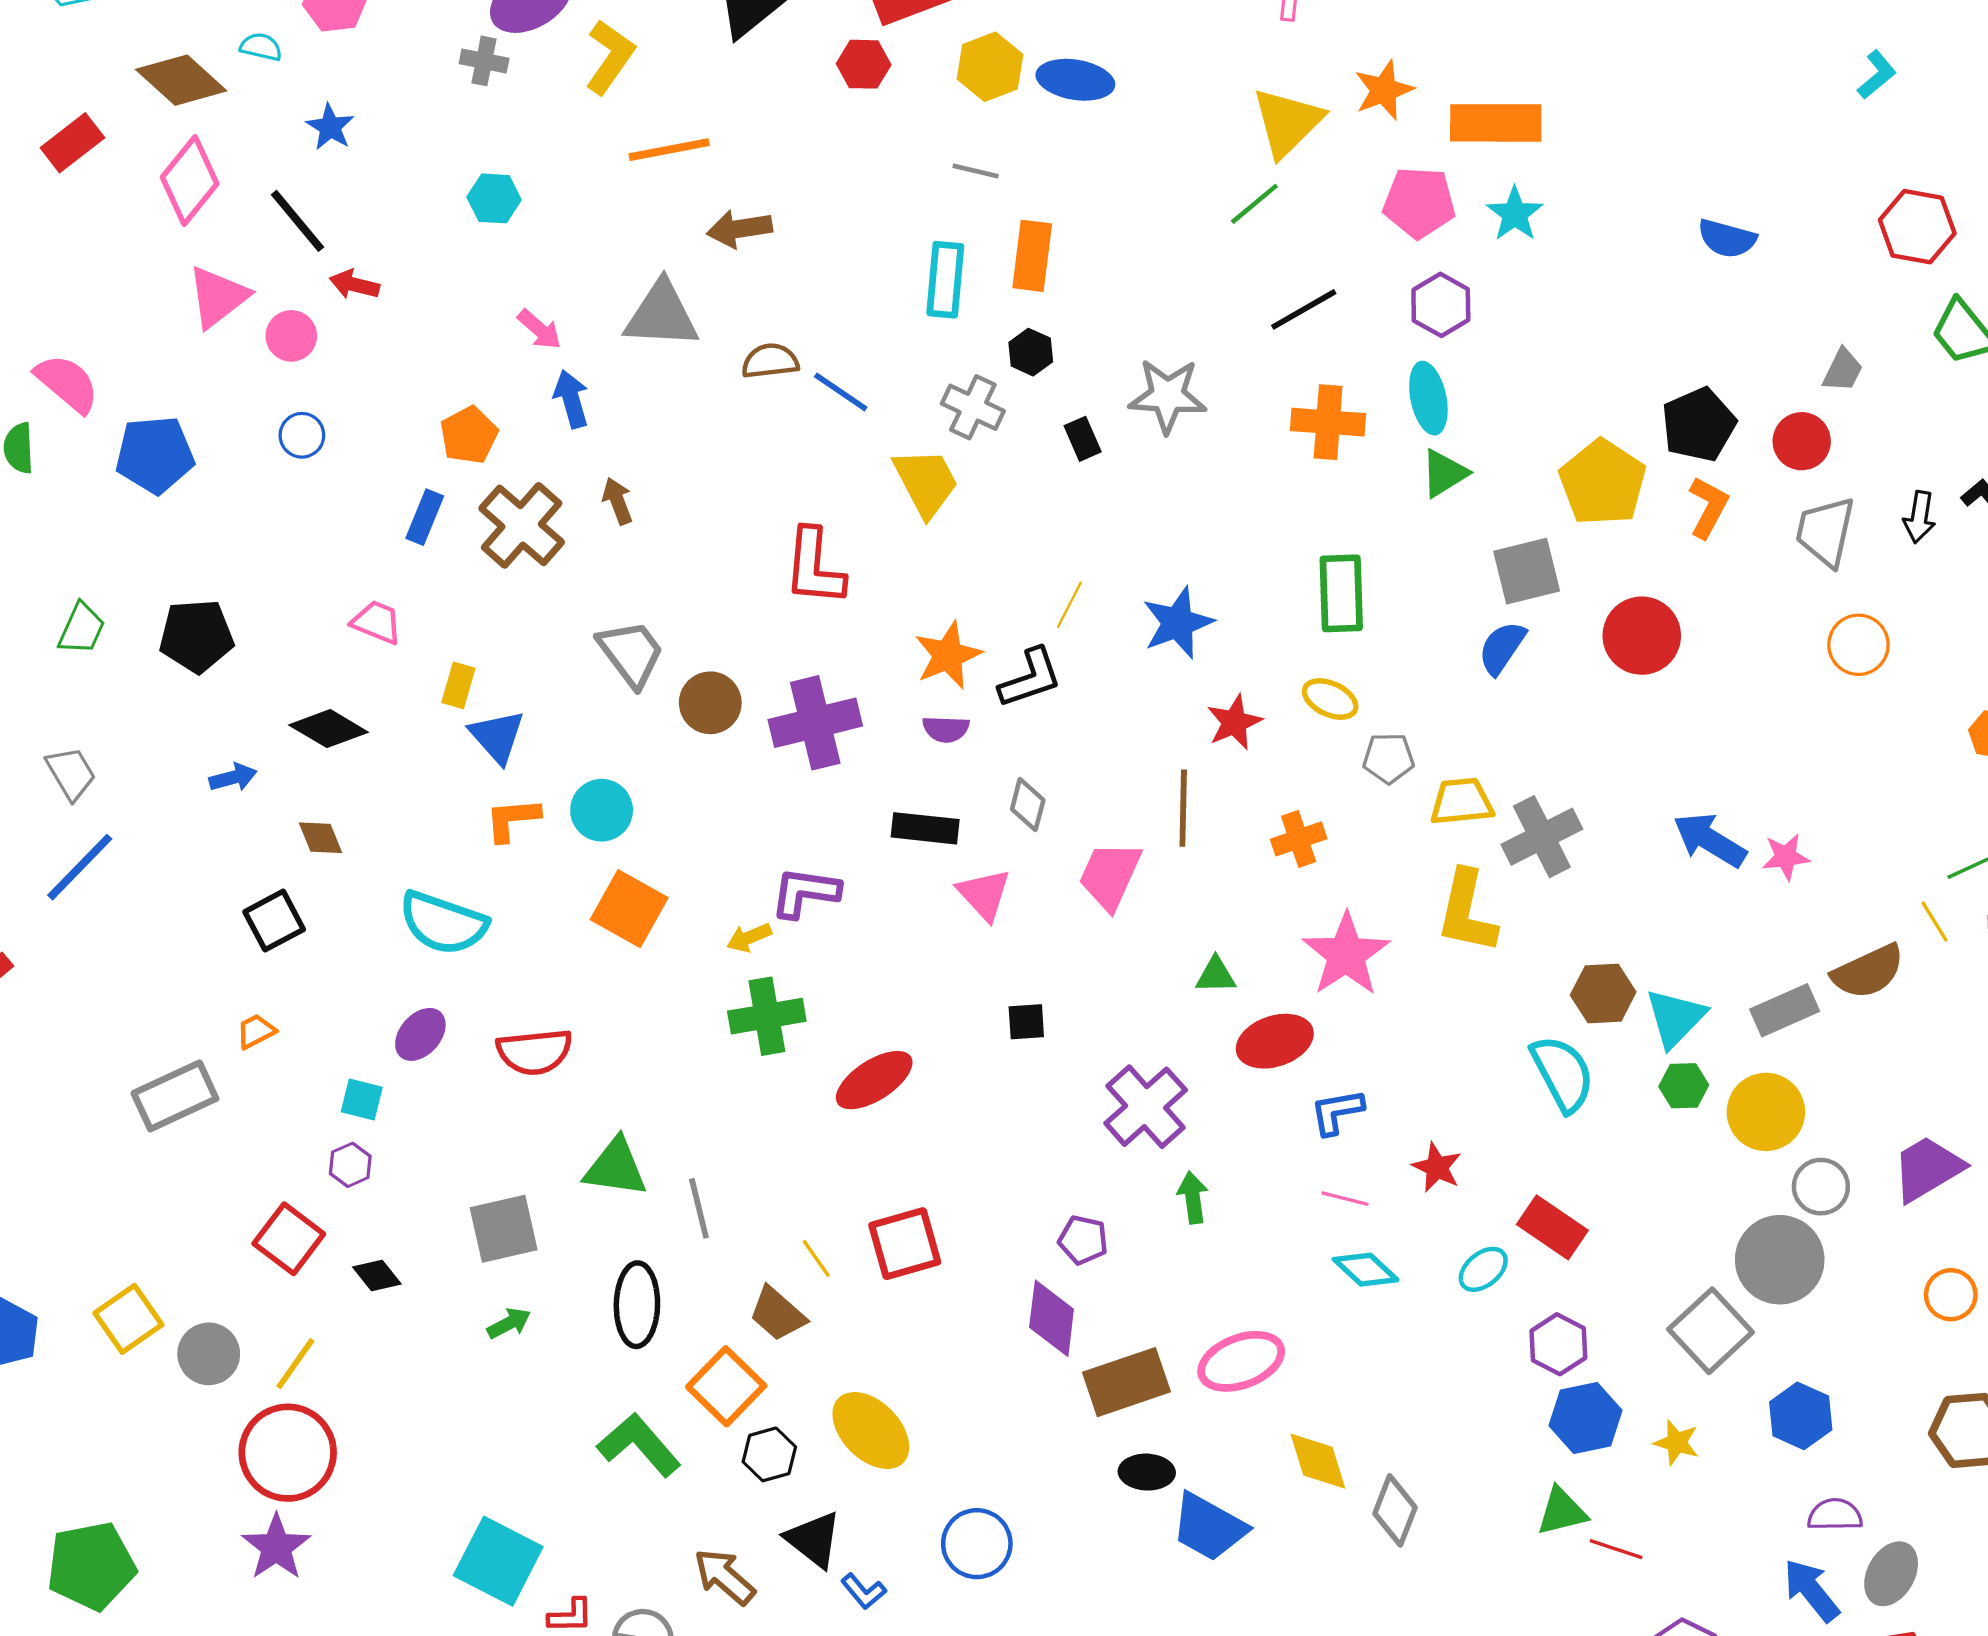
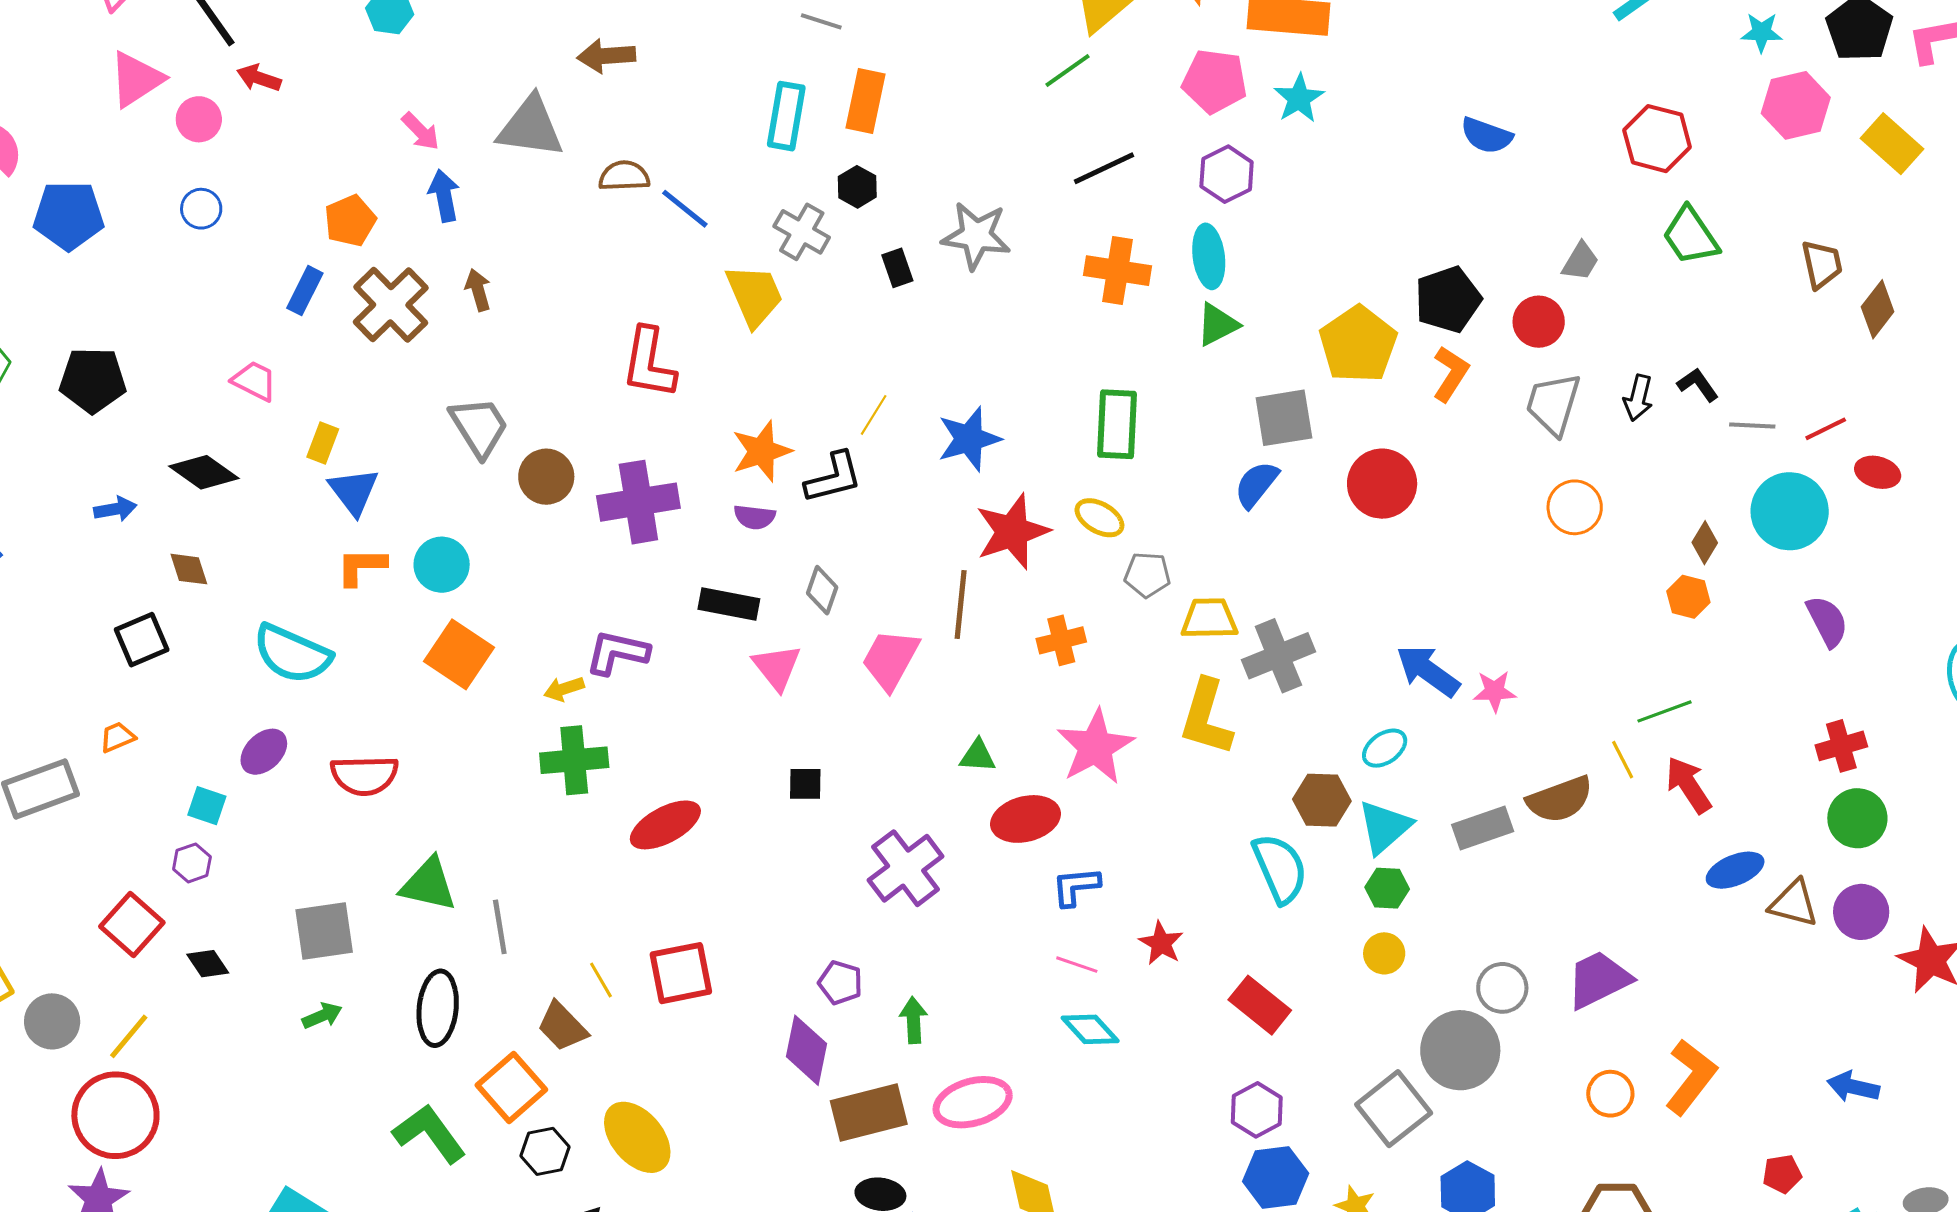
red star: (1234, 722) -> (1012, 532), size x1.5
yellow circle: (1766, 1112) -> (1384, 953), moved, size x0.6
green arrow: (1193, 1198) -> (913, 1020), moved
cyan ellipse: (1483, 1269) -> (1385, 748), moved

